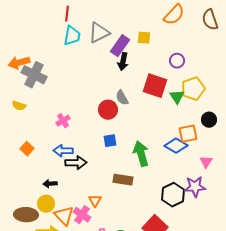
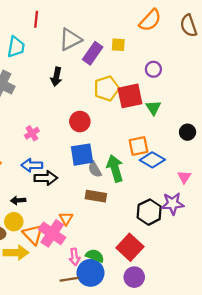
cyan trapezoid: (72, 36) -> (16, 47), moved
black arrow: (123, 62) -> (56, 77), moved
red square: (155, 86) -> (130, 96), turned -30
yellow pentagon: (193, 89) -> (107, 88), moved
gray semicircle: (122, 98) -> (95, 169), moved
orange square: (188, 134) -> (138, 146), moved
blue square: (110, 141) -> (82, 155), size x1.6
pink cross: (82, 215) -> (52, 233), size x1.4

